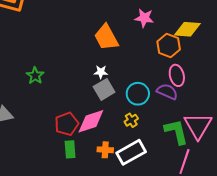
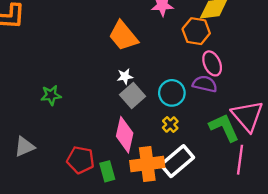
green star: (35, 76) -> (51, 95), turned -30
pink diamond: (91, 121) -> (125, 135), turned -48
red pentagon: (67, 124) -> (81, 160), moved, turned -30
orange cross: (105, 150) -> (147, 164), size x1.8

